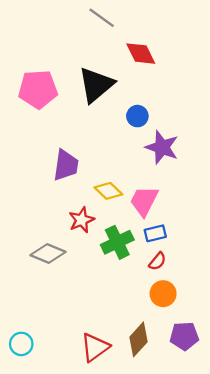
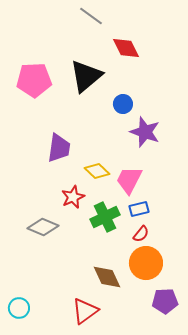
orange circle: (163, 294) -> (146, 263), size x1.4
brown diamond: (138, 339) -> (107, 277), moved, turned -68

